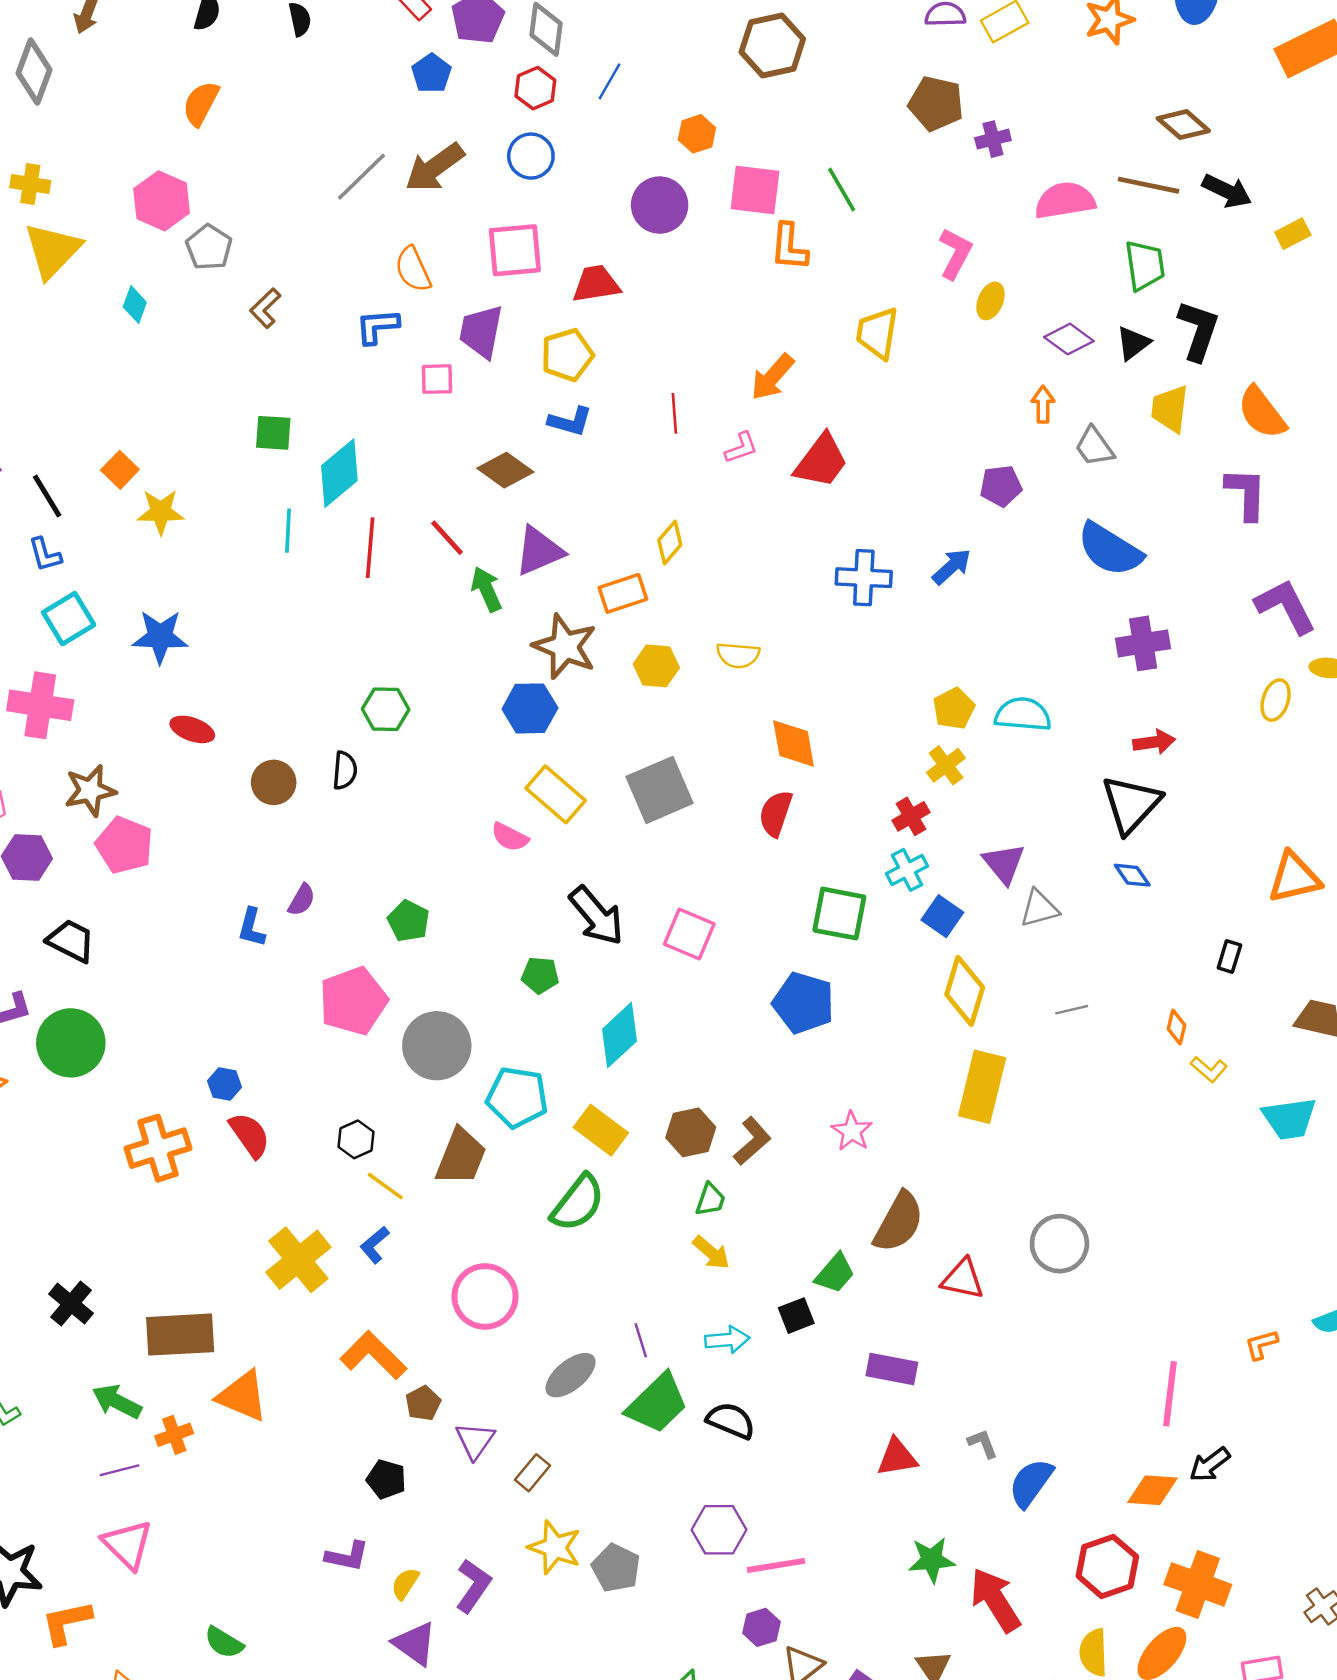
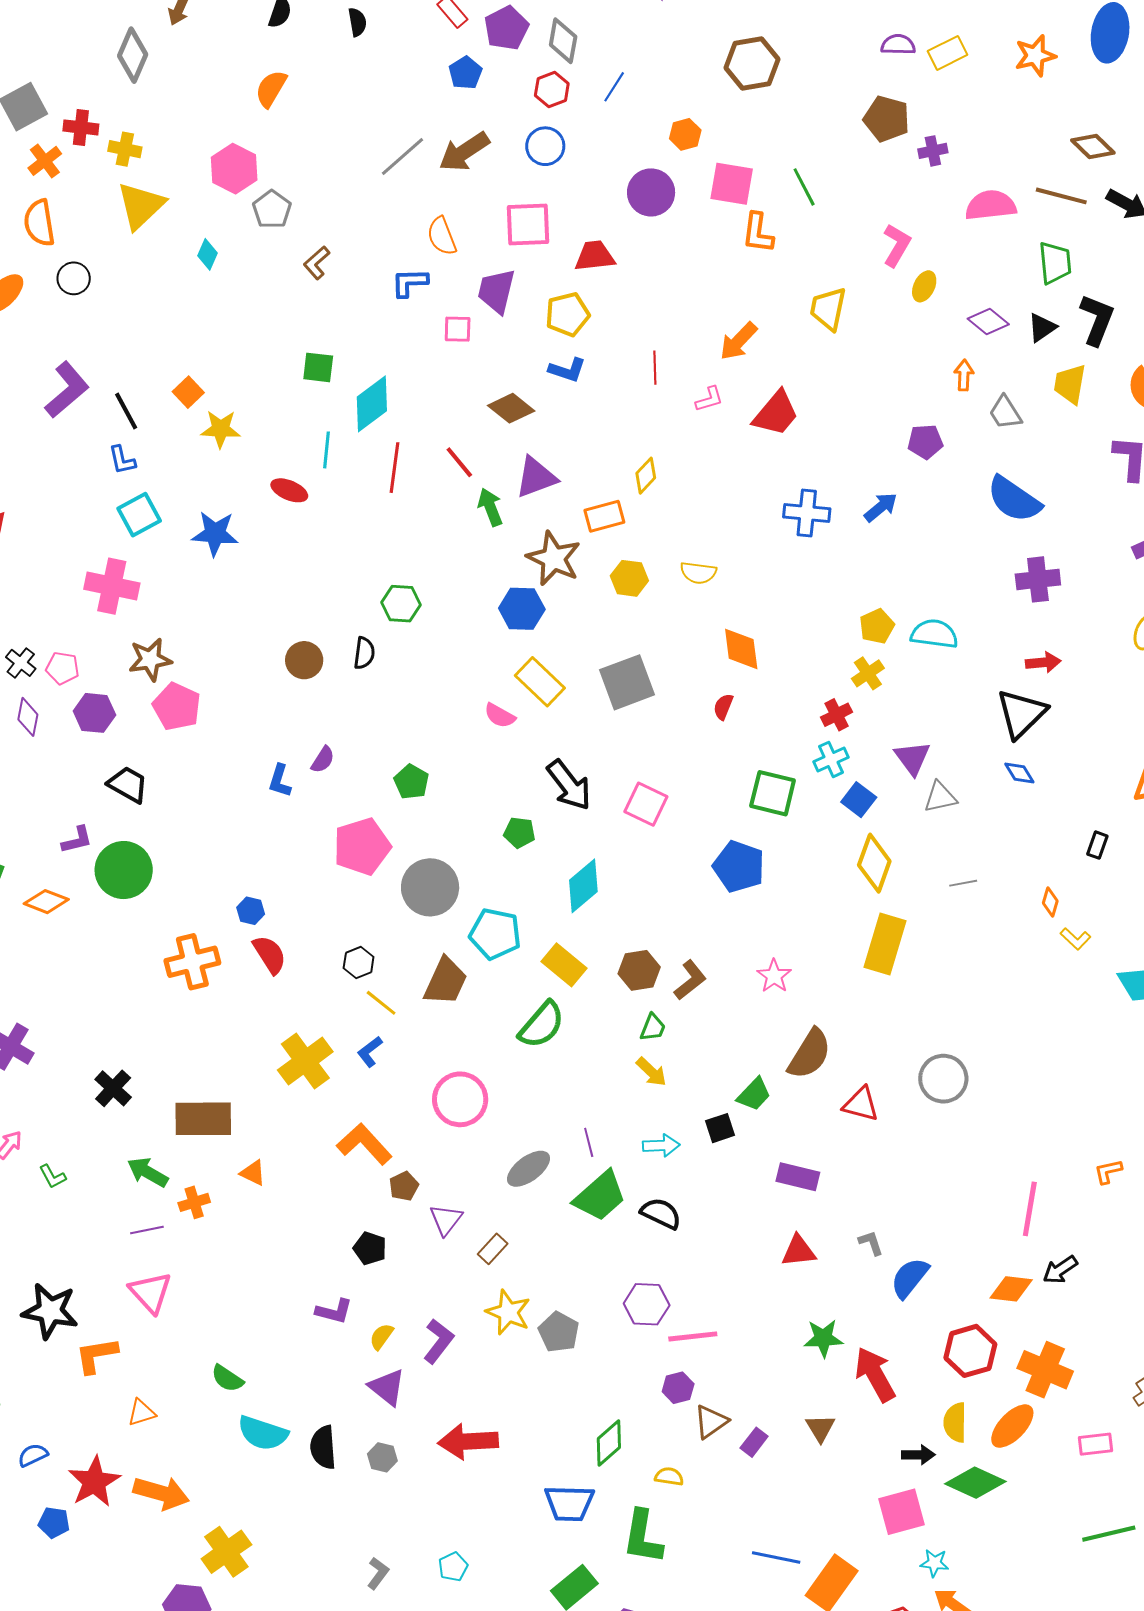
red ellipse: (192, 729) -> (289, 490), moved
red semicircle: (776, 813) -> (723, 707), size x0.7
orange triangle: (242, 1396) -> (253, 1173), size x0.6

